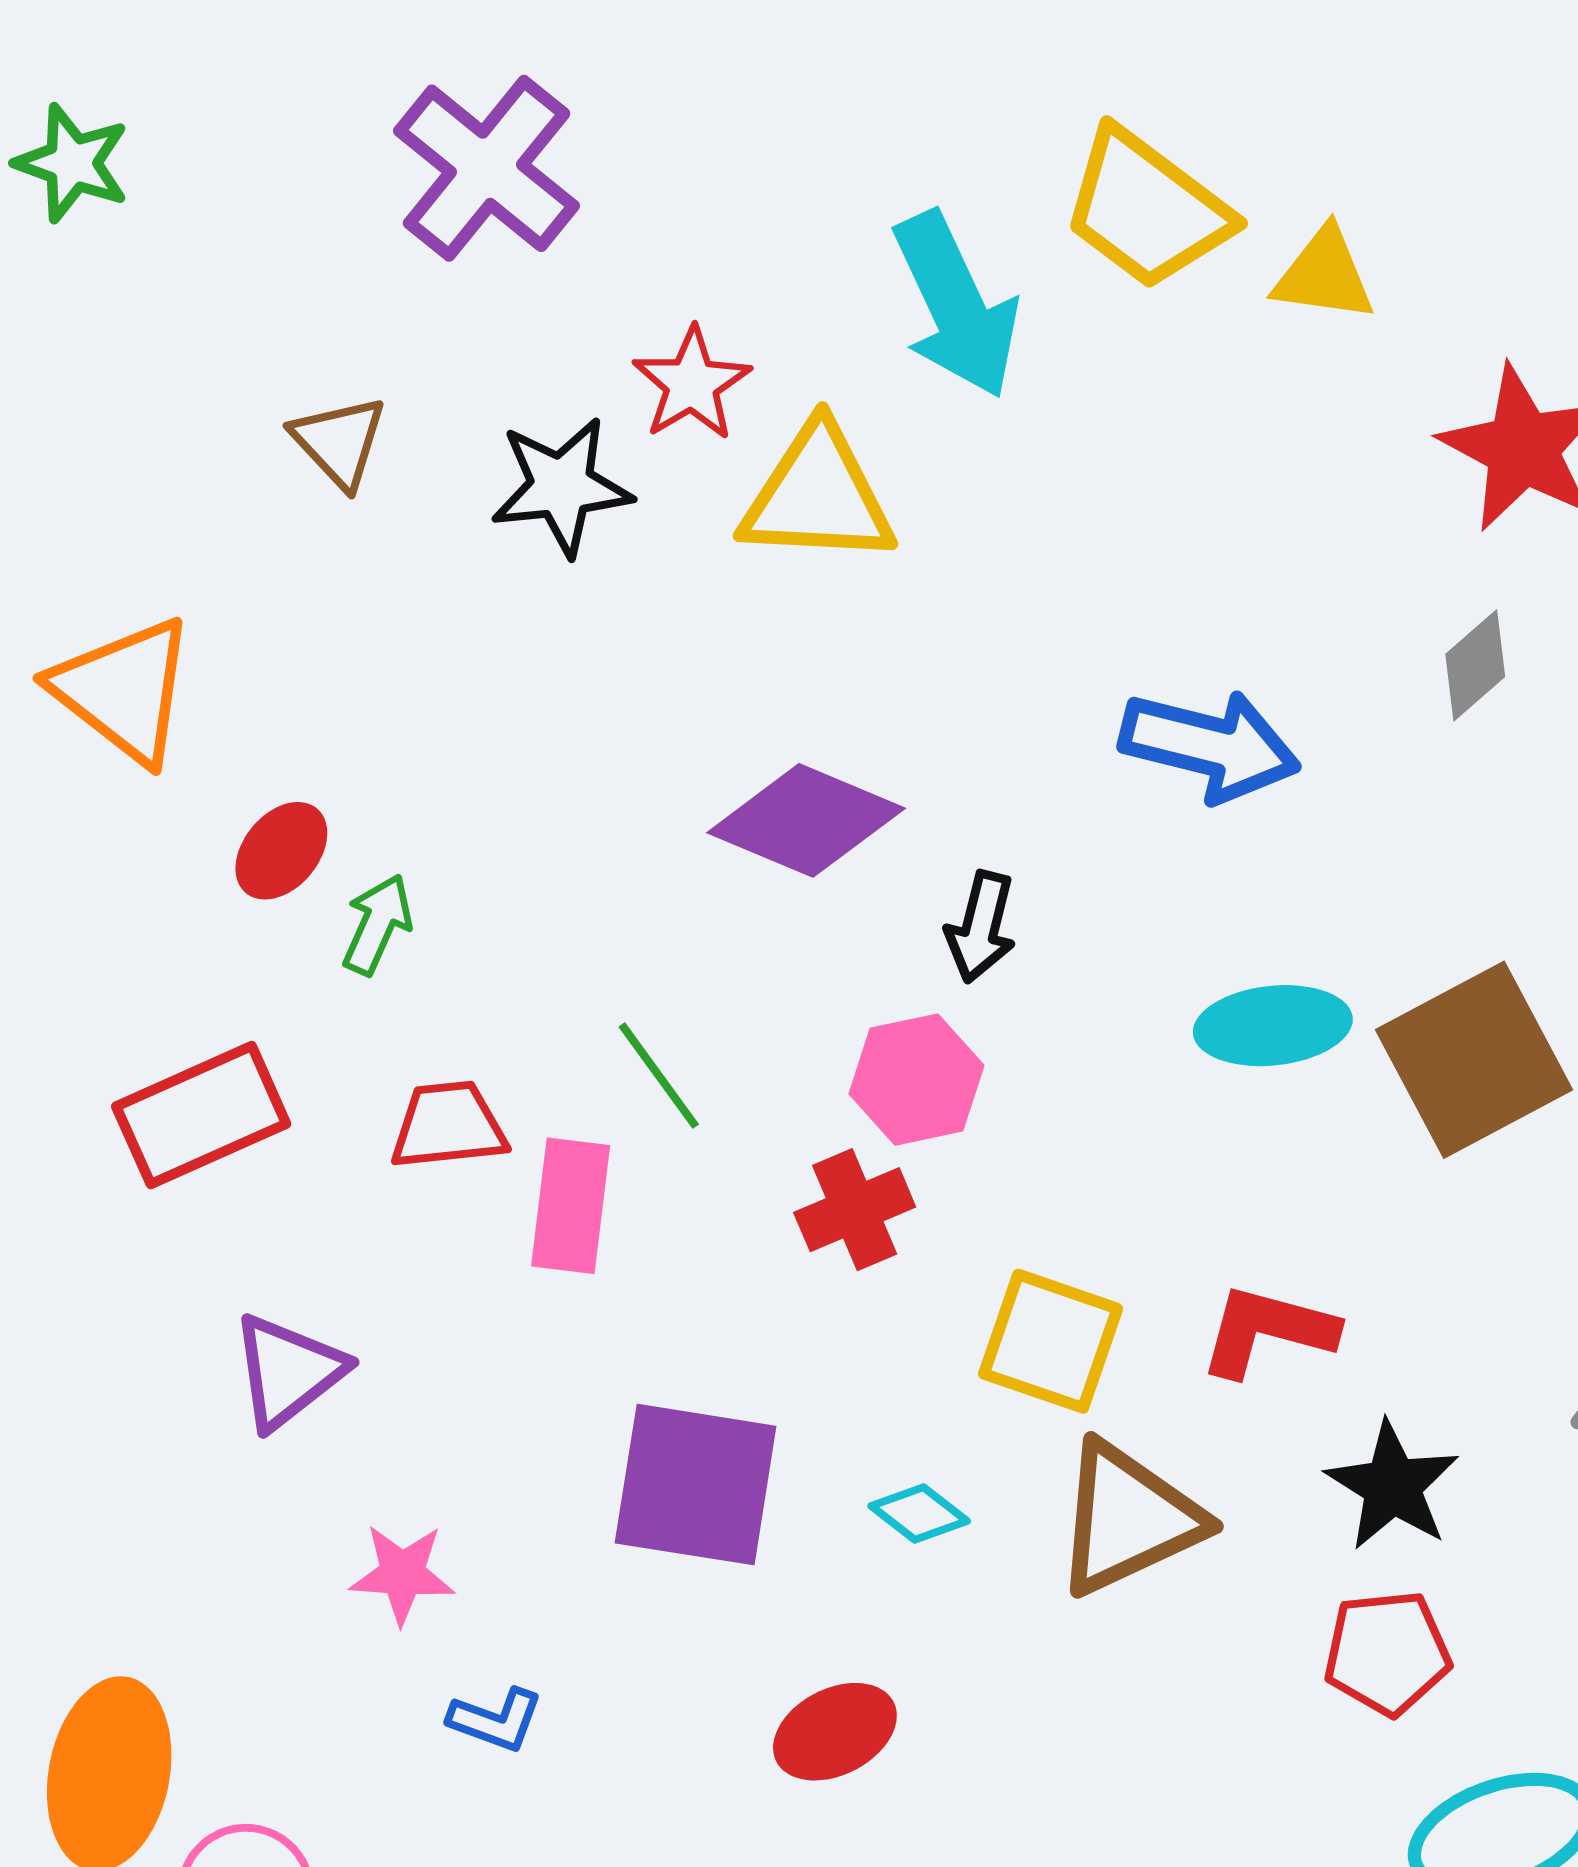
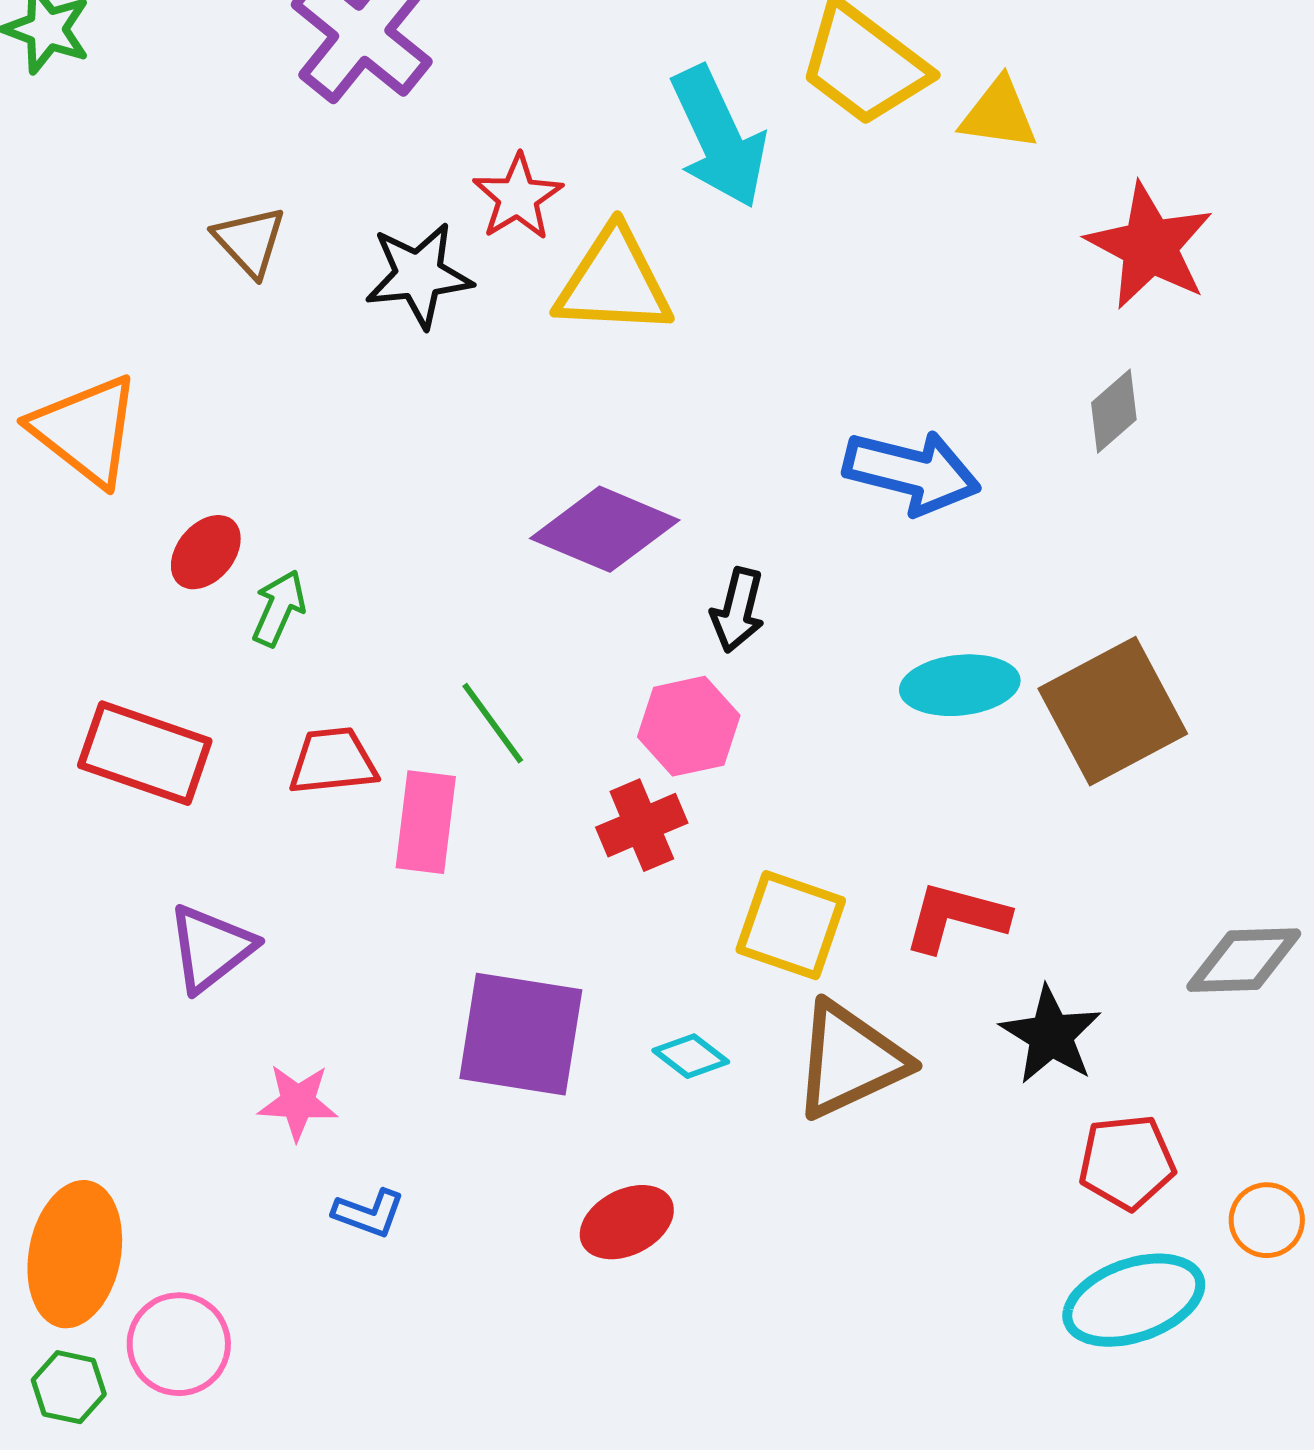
red rectangle: (201, 1115) -> (145, 753), turned 43
red pentagon: (1387, 1653) -> (1127, 1162), moved

